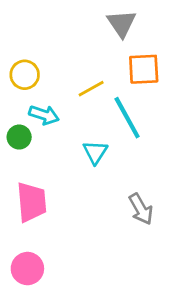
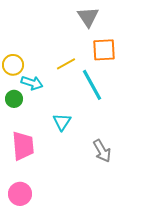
yellow circle: (25, 75) -> (13, 65), moved
cyan triangle: (95, 152) -> (62, 122), moved

